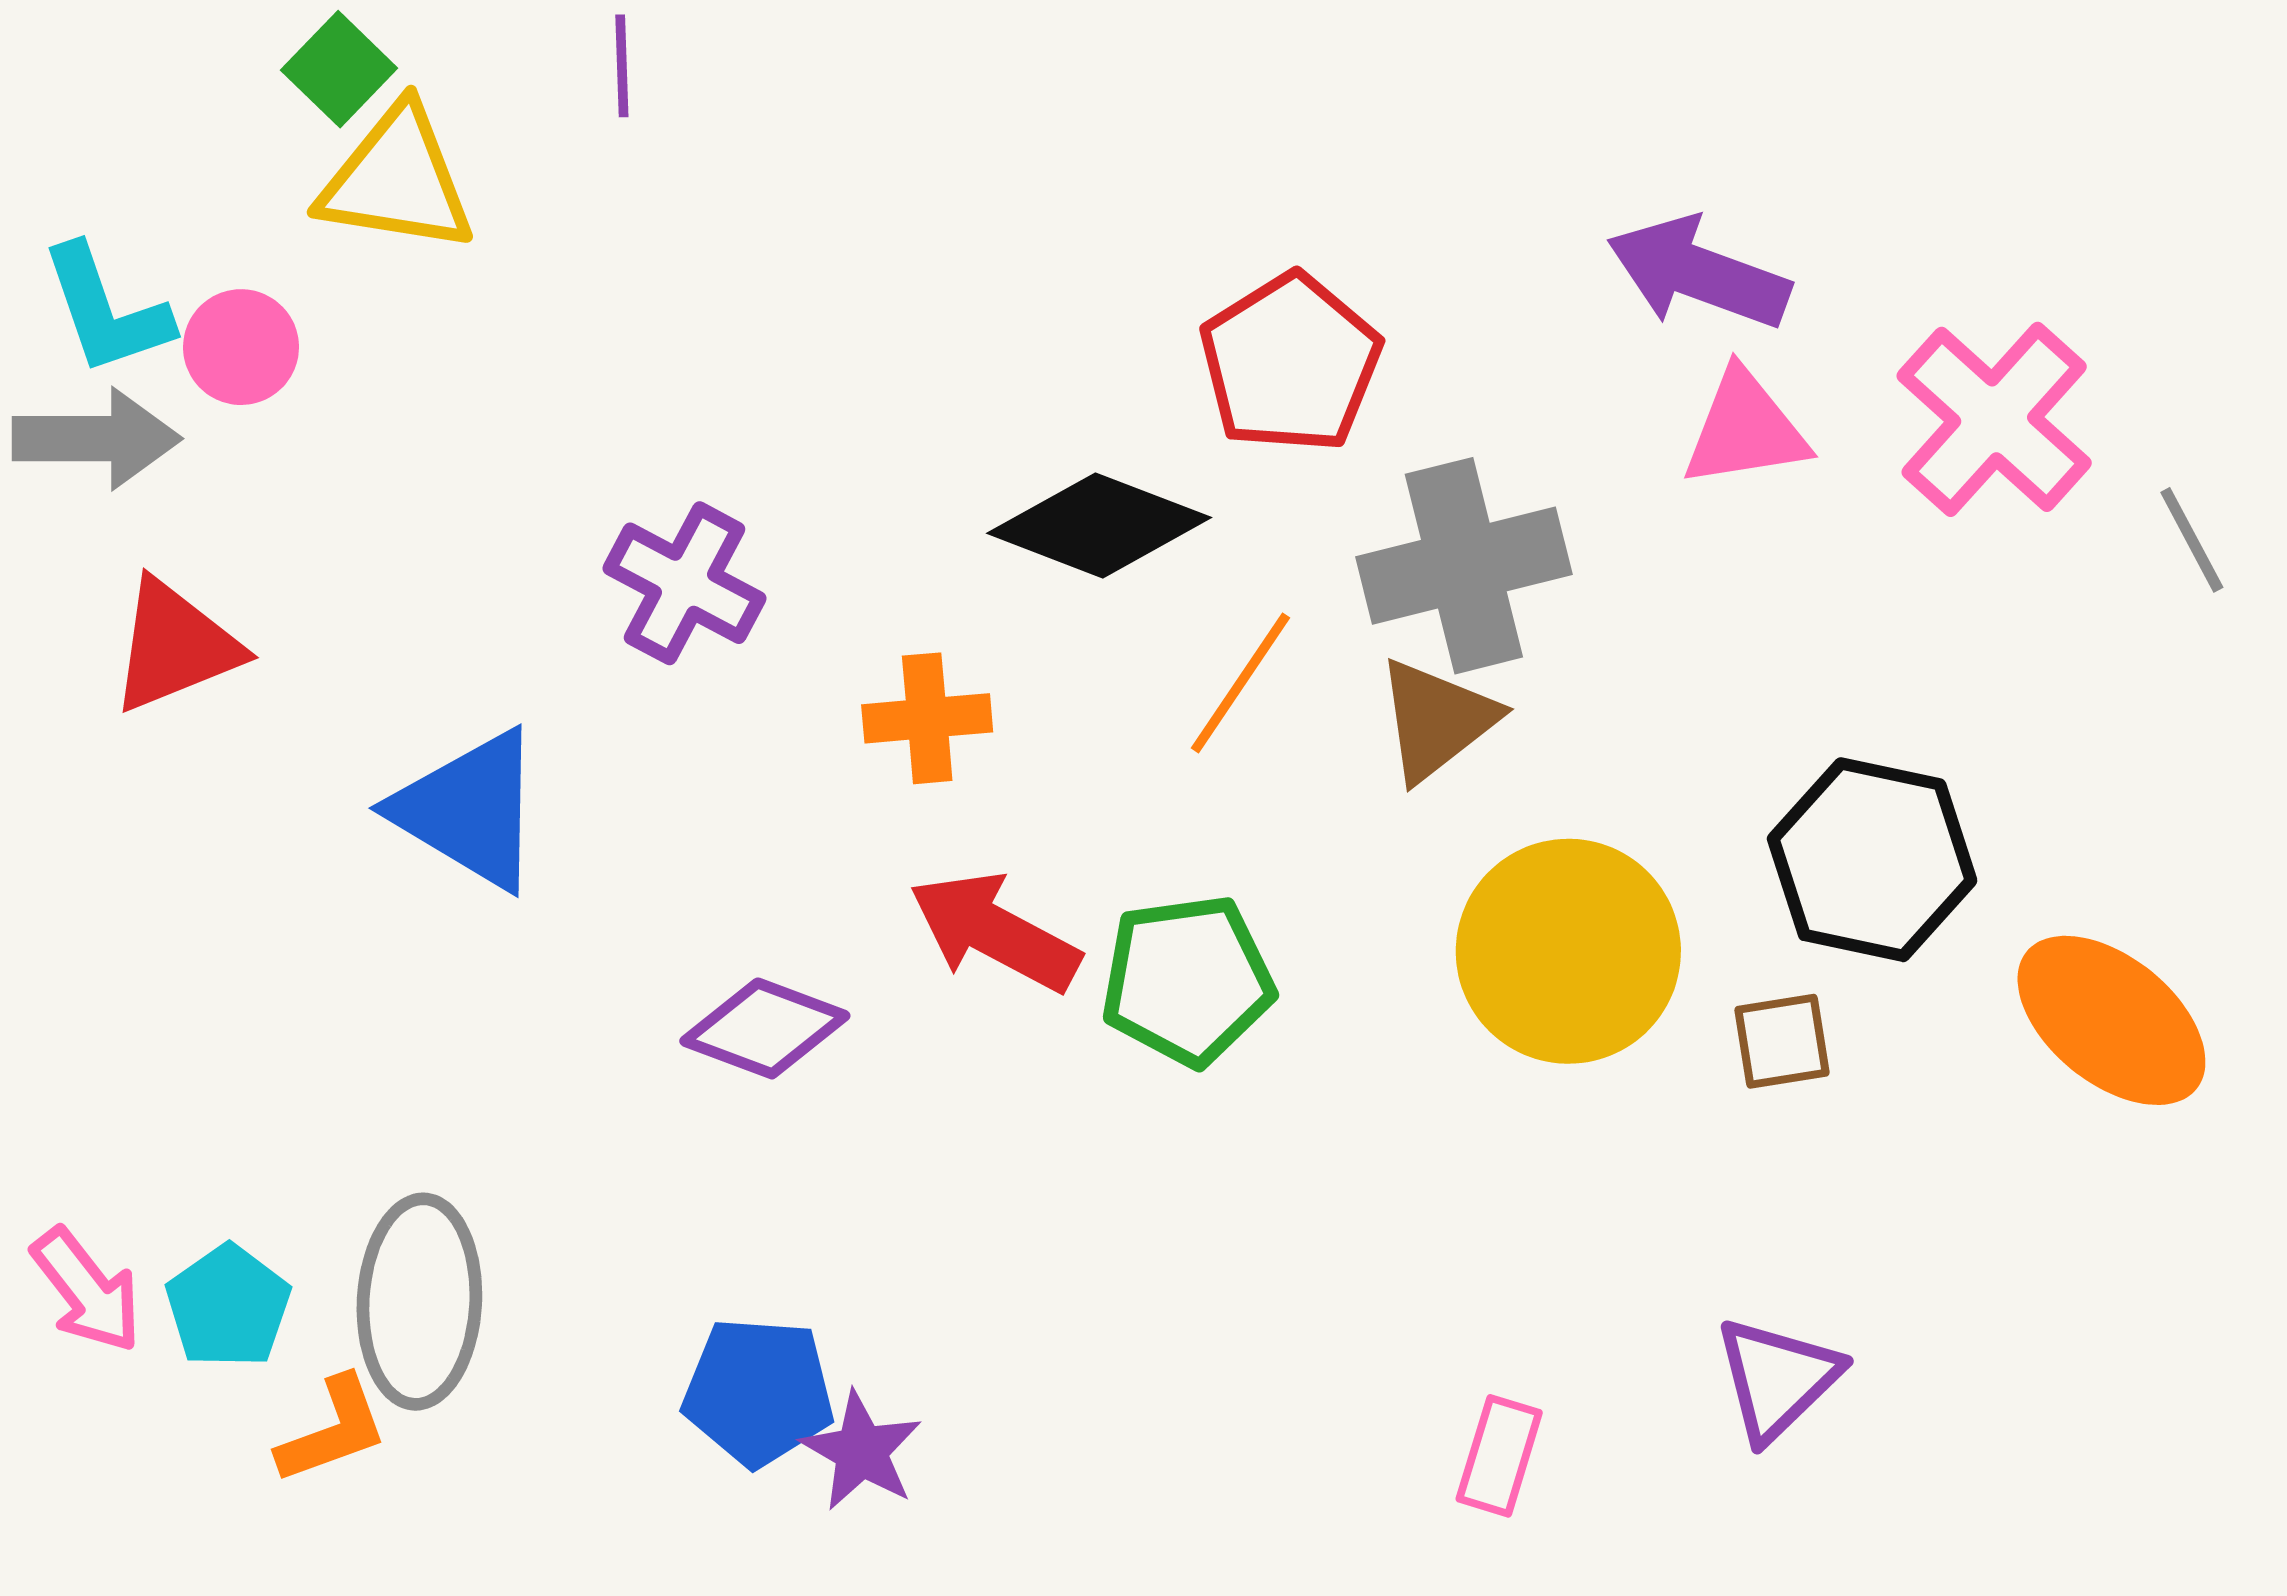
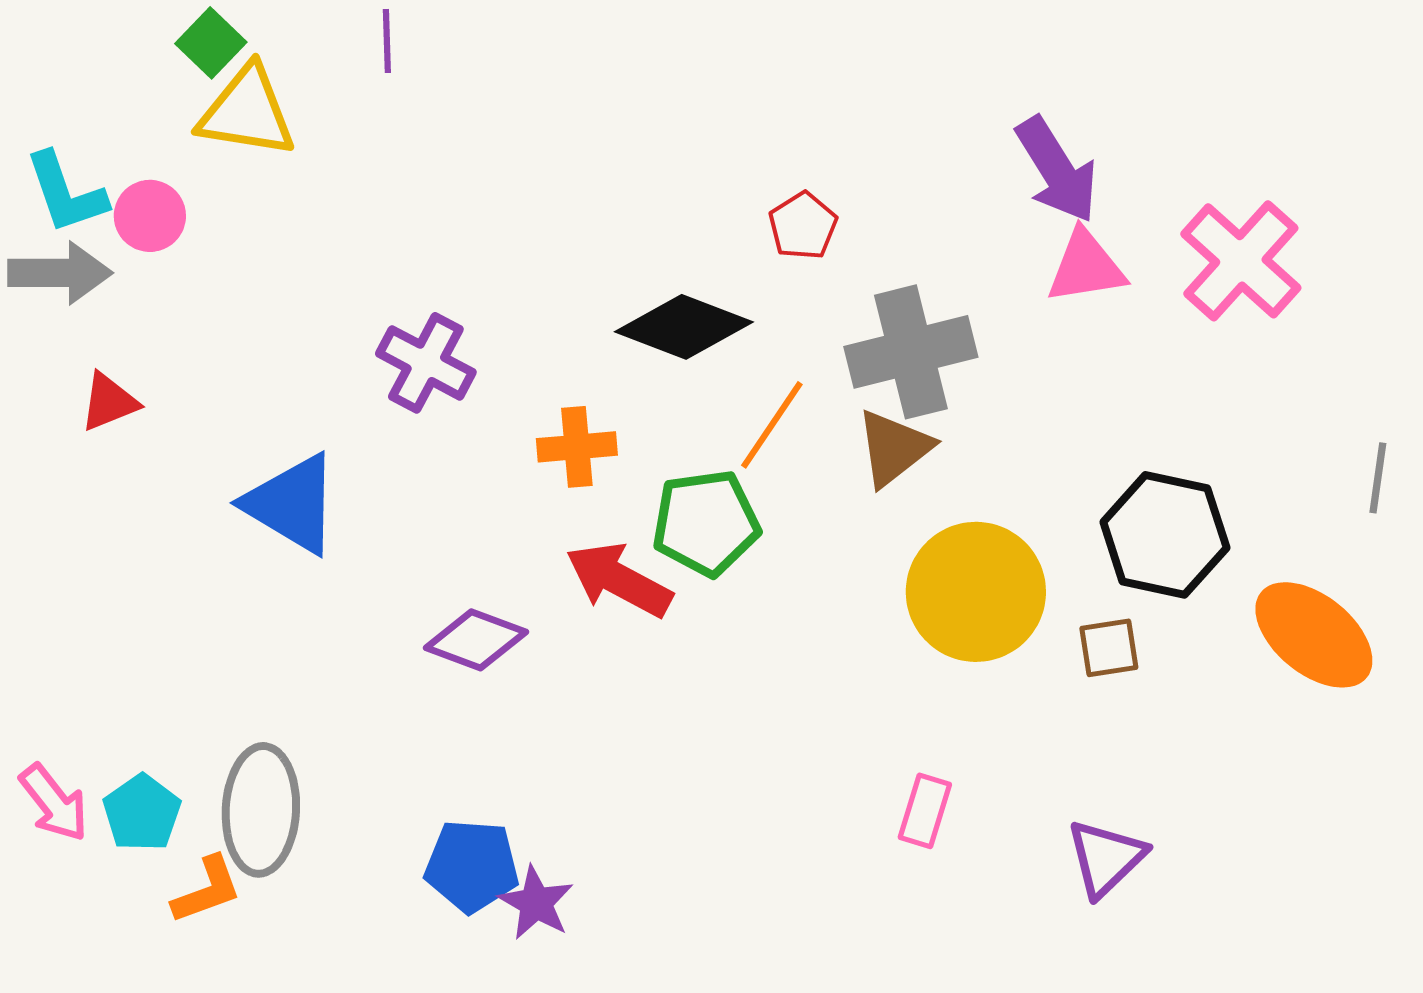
purple arrow: (1698, 273) -> (1057, 170), turned -142
red pentagon: (1290, 363) -> (803, 226), size x0.6
gray line: (2192, 540) -> (1378, 478), moved, turned 36
red triangle: (175, 646) -> (109, 402), size x0.7
green pentagon: (1187, 980) -> (706, 523), moved
pink rectangle: (1499, 1456) -> (925, 811), moved

